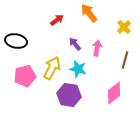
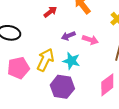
purple arrow: (75, 44) -> (68, 36), turned -72
pink arrow: (97, 48) -> (90, 40), turned 98

